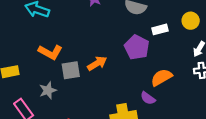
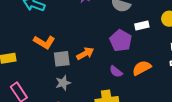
gray star: (48, 90) -> (63, 83), moved
purple semicircle: (148, 98) -> (116, 72), moved

